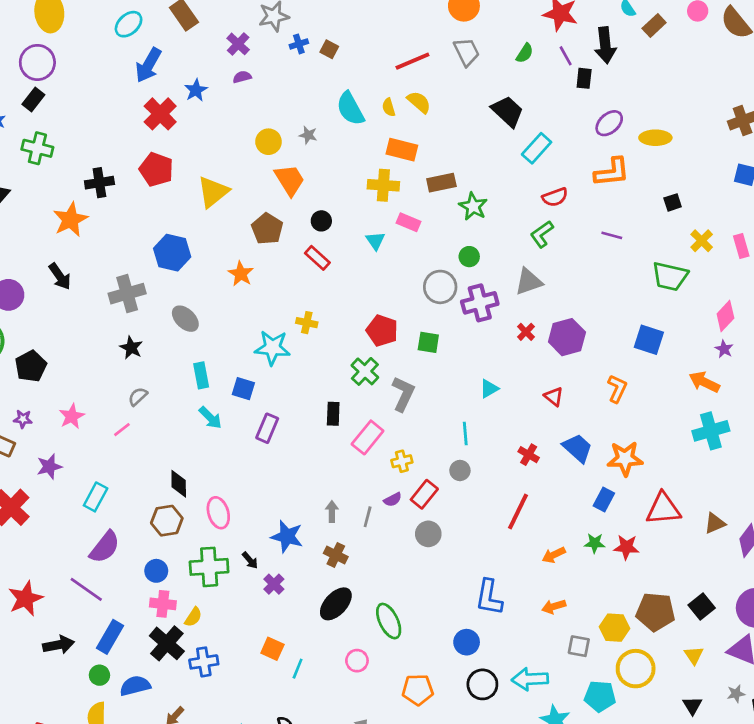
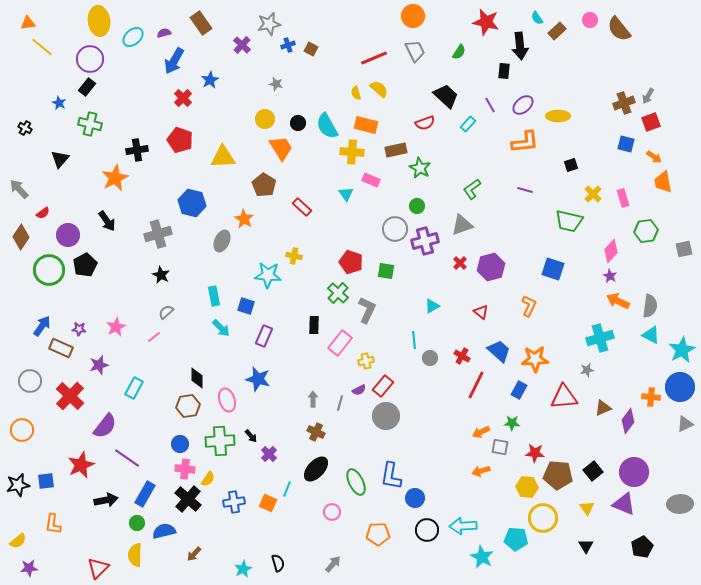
cyan ellipse: (129, 24) -> (133, 37), moved
purple line: (566, 56) -> (490, 105), moved
purple semicircle: (242, 77) -> (164, 33), moved
cyan semicircle: (350, 109) -> (327, 126), moved
red cross: (160, 114) -> (183, 98), size x0.7
gray star: (308, 135) -> (276, 84), moved
cyan rectangle: (537, 148) -> (468, 124), size x0.7
yellow triangle: (213, 192) -> (223, 157), turned 36
red semicircle: (555, 197) -> (425, 123), moved
black circle: (321, 221) -> (298, 123), moved
gray ellipse: (185, 319) -> (222, 241), moved, turned 70
black pentagon: (31, 366) -> (85, 265), moved
orange arrow: (704, 382) -> (618, 301), moved
gray circle: (460, 470) -> (430, 358), moved
red line: (518, 511) -> (476, 385), moved
gray circle: (428, 534) -> (386, 416), size x1.4
blue star: (287, 537) -> (258, 379), moved
purple semicircle: (105, 547) -> (105, 426), moved
red star: (626, 547) -> (535, 453), moved
blue L-shape: (489, 597) -> (391, 476), moved
gray square: (579, 646) -> (500, 447), moved
blue cross: (204, 662) -> (234, 502), moved
cyan line: (298, 669) -> (287, 489), moved
gray star: (736, 694) -> (587, 370), moved

